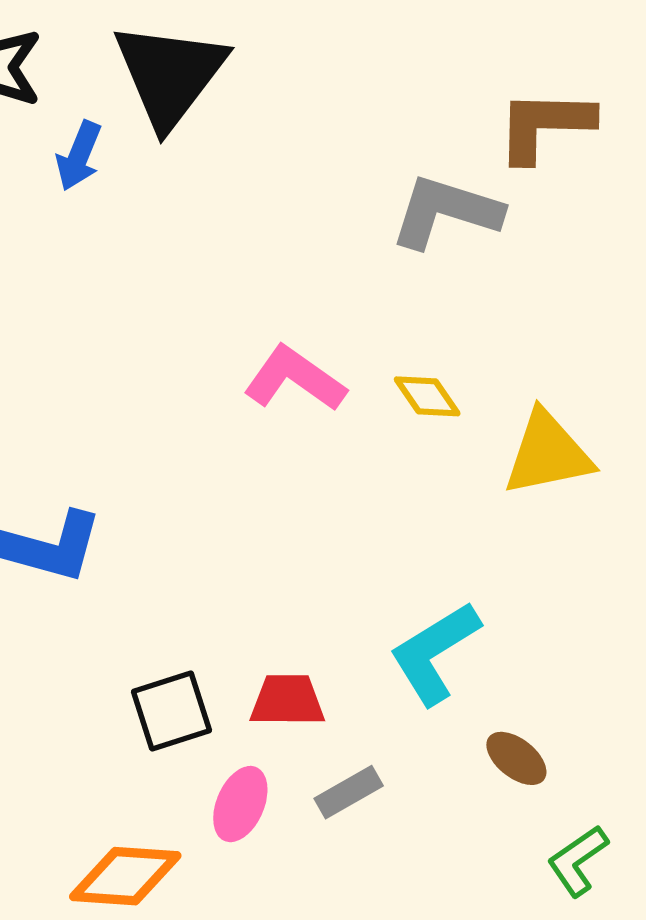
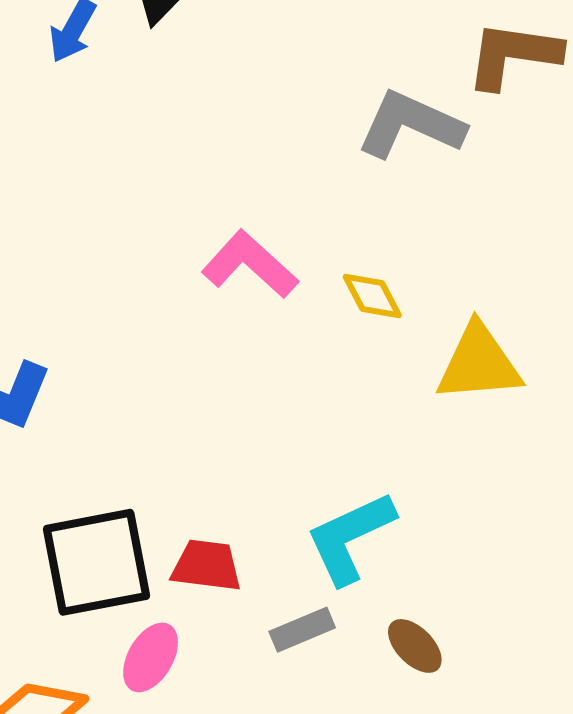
black square: (172, 711) -> (97, 562), size x1.5
gray rectangle: (349, 792) -> (302, 630), moved

